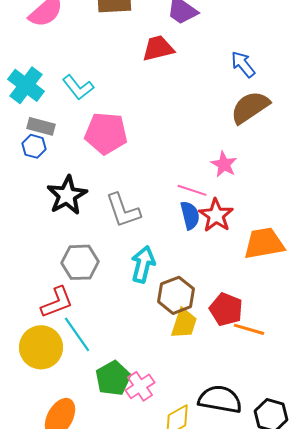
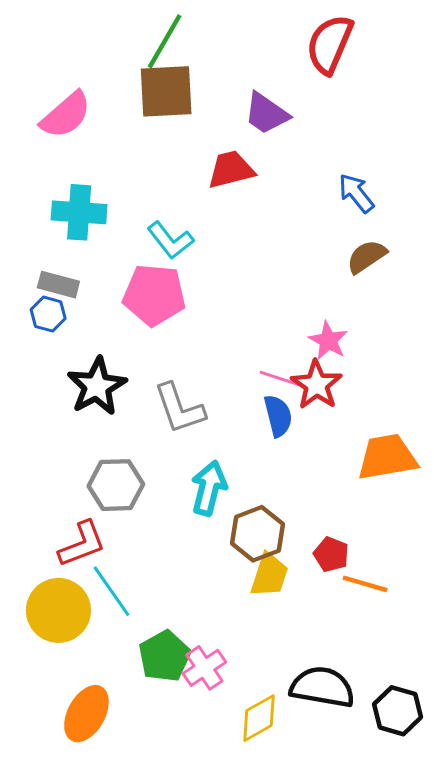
cyan cross: (26, 85) -> (79, 212), moved, turned -33
cyan L-shape: (78, 87) -> (170, 240), moved
brown semicircle: (250, 107) -> (367, 257), size x0.7
red star: (216, 215) -> (316, 385), moved
red pentagon: (226, 309) -> (331, 554), size x0.7

